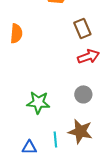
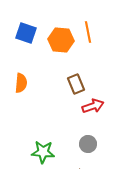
brown rectangle: (82, 28) -> (76, 84), moved

